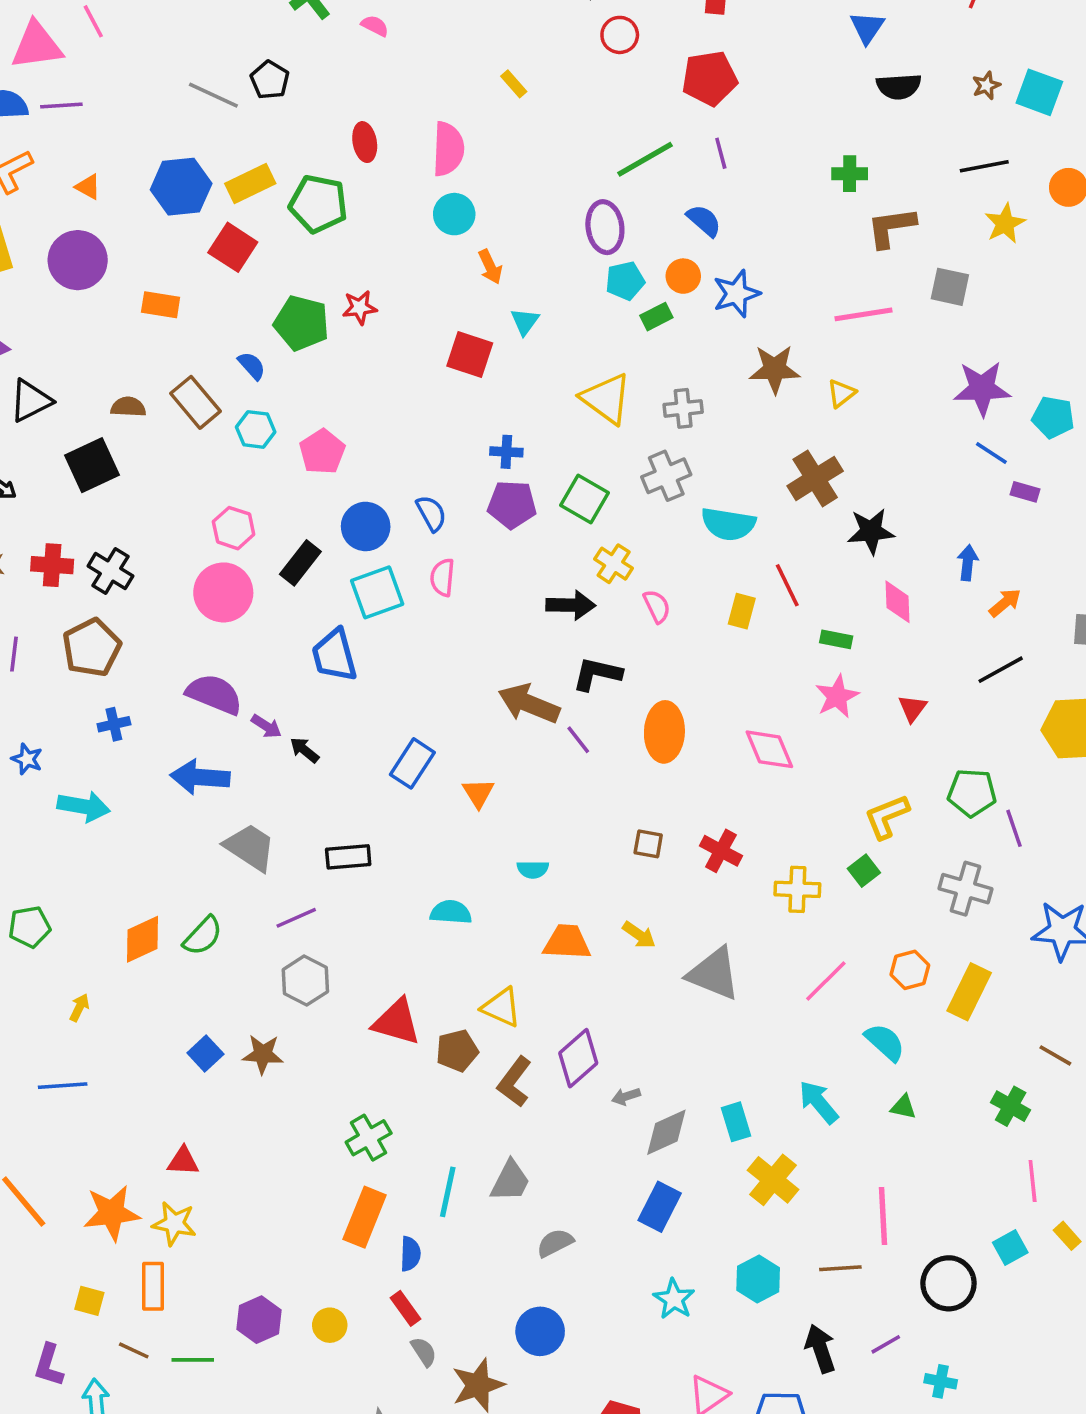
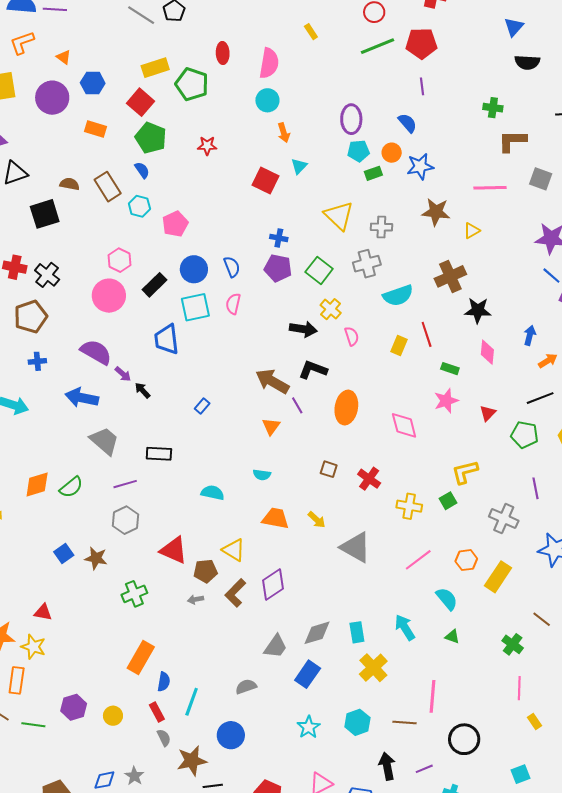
green line: (645, 159) -> (377, 46), moved
blue hexagon: (181, 187) -> (93, 83), moved, size x0.7
green pentagon: (301, 323) -> (151, 138), moved
cyan semicircle: (728, 524) -> (398, 295), turned -36
blue rectangle: (412, 763) -> (202, 406), size x0.6
orange triangle: (478, 793) -> (271, 426), moved
green pentagon: (972, 793) -> (525, 435), moved
gray arrow: (626, 1096) -> (196, 599), moved
green cross: (369, 1138) -> (134, 594), moved
gray trapezoid: (510, 1181) -> (275, 646), moved
cyan line: (448, 1192) -> (192, 702), moved
cyan square: (1010, 1248) -> (521, 774), moved

